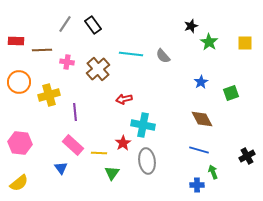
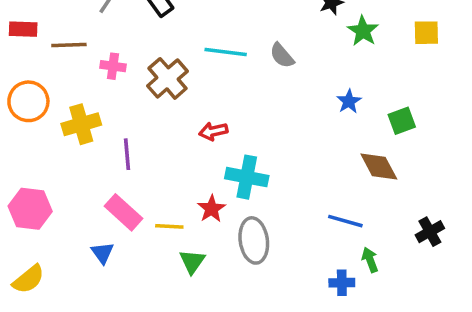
brown diamond: (202, 119) -> (379, 166), moved

